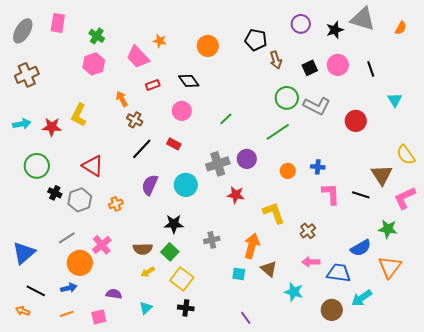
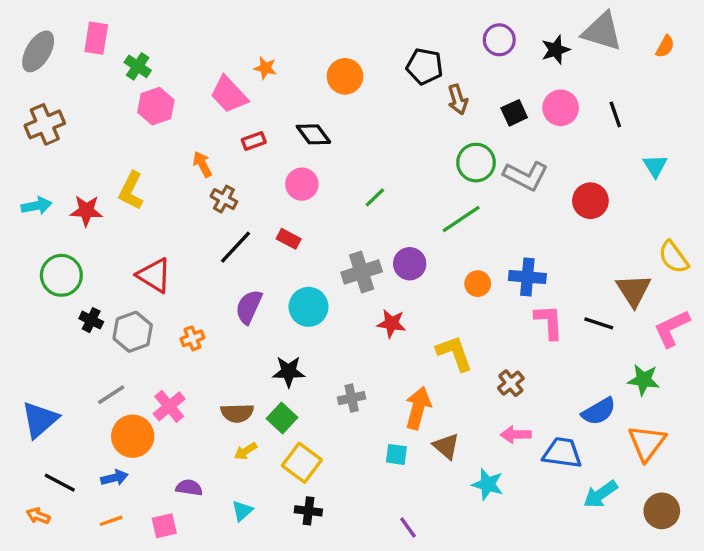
green cross: (97, 36) -> (138, 66), moved
blue cross: (318, 167) -> (527, 277), size x1.5
brown circle: (332, 310) -> (662, 511), moved

